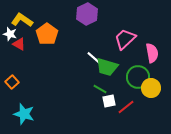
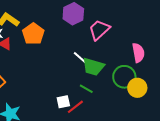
pink trapezoid: (125, 39) -> (99, 30), moved
white square: (109, 101) -> (63, 102), moved
red line: (126, 107) -> (75, 107), moved

